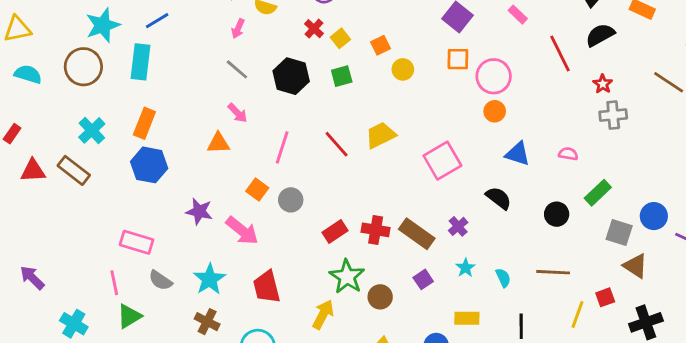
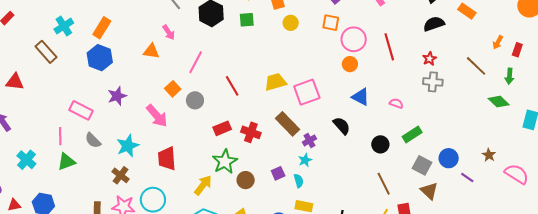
red line: (560, 53) -> (389, 47), moved
yellow trapezoid: (381, 135) -> (275, 82), moved
red line: (337, 144) -> (232, 86), moved
red triangle: (33, 171) -> (15, 82), moved
purple star: (199, 211) -> (117, 96), moved, turned 30
brown rectangle: (417, 234) -> (288, 124), moved
cyan star: (466, 268) -> (305, 160), moved
brown line: (553, 272) -> (384, 184), moved, turned 50
cyan semicircle: (503, 278) -> (299, 181), moved

